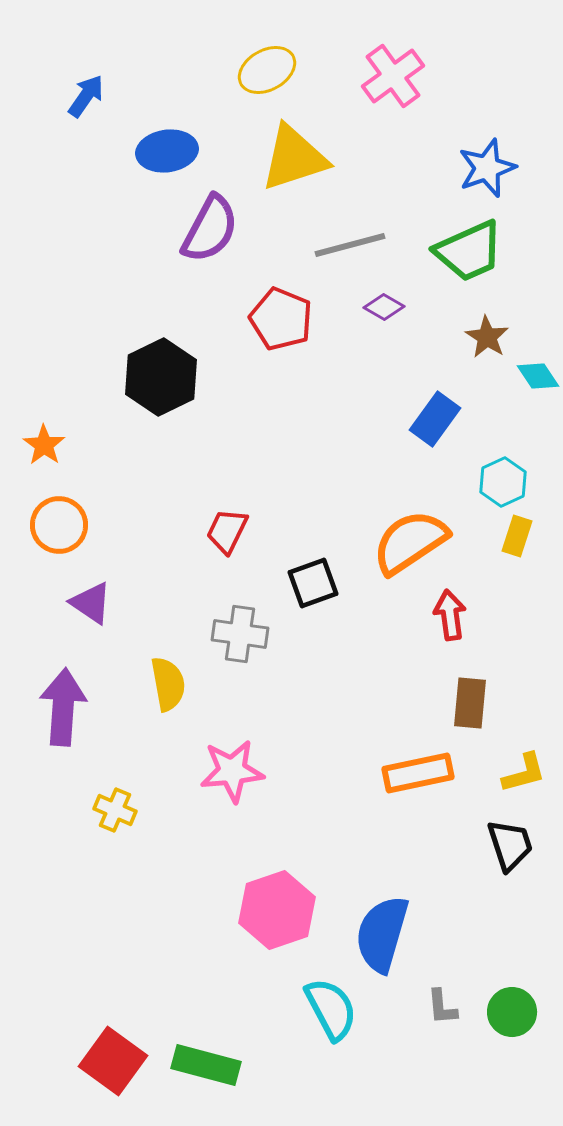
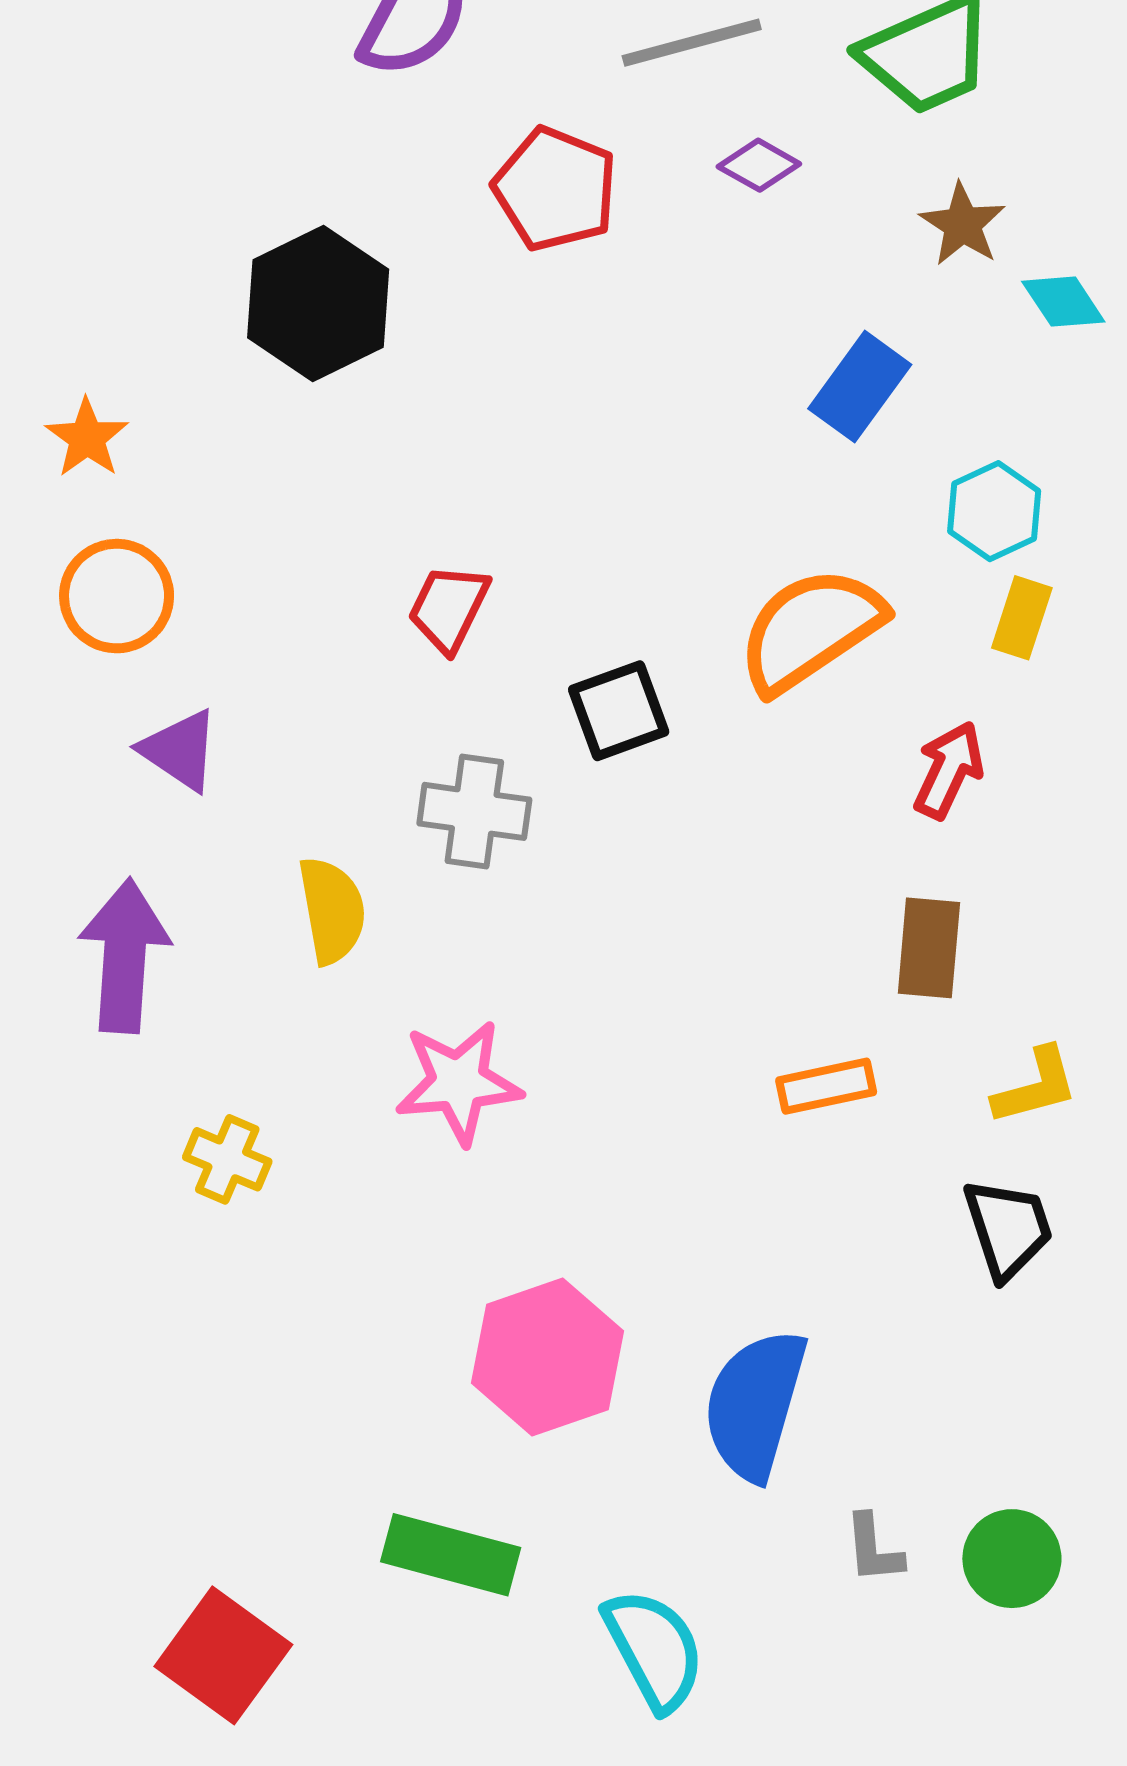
red arrow: (450, 615) -> (949, 770), moved, turned 33
orange rectangle: (418, 773) -> (826, 1086), size x0.7
cyan semicircle: (331, 1009) -> (654, 1650), moved
green rectangle: (206, 1065) -> (451, 1555), moved

